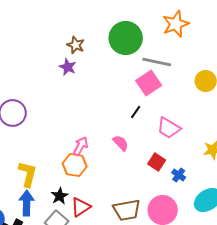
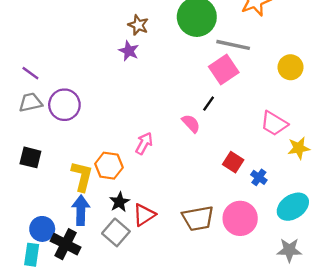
pink trapezoid: (169, 128) -> (274, 123), moved
pink semicircle: (121, 143) -> (191, 123), moved
orange hexagon: (75, 165) -> (109, 166), moved

